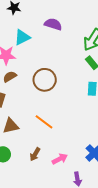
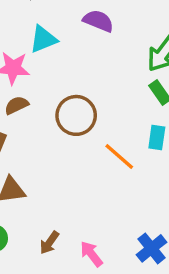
orange line: (44, 122) -> (119, 157), moved
pink arrow: (60, 159) -> (91, 254), turned -105

